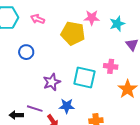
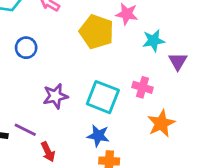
cyan star: (117, 24) -> (153, 41), moved
blue star: (67, 106) -> (98, 136), moved

